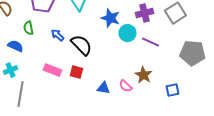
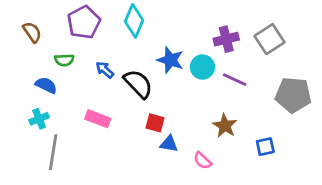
blue star: (110, 18) -> (170, 60), moved
green semicircle: (28, 28) -> (64, 60), turned -80
red square: (76, 72) -> (155, 123), moved
pink semicircle: (125, 86) -> (202, 161), moved

